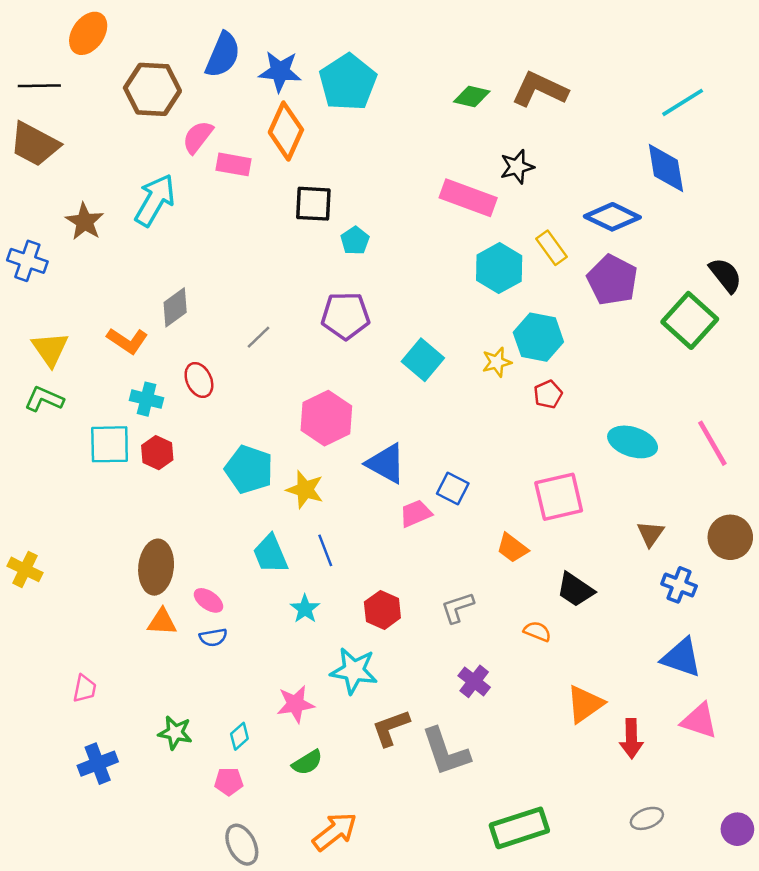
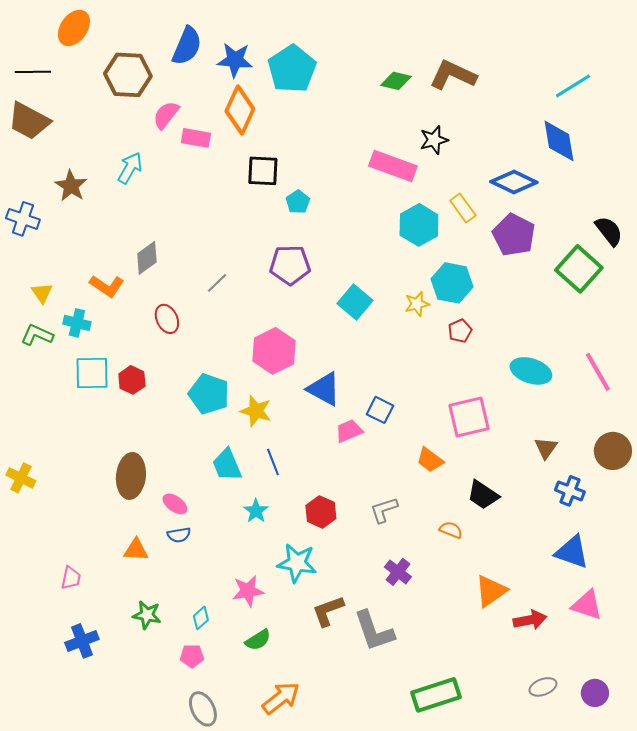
cyan arrow: (155, 200) -> (130, 168), size x0.7
yellow triangle: (50, 349) -> (42, 293), size x0.7
cyan cross: (147, 399) -> (77, 323), moved
orange triangle: (162, 622) -> (136, 550), moved
red arrow: (631, 739) -> (530, 620), turned -100
purple circle: (737, 829) -> (595, 693), moved

